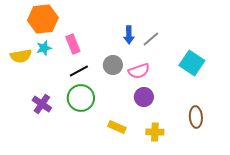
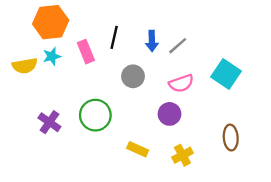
black line: (79, 71) -> (114, 37), moved, turned -48
pink semicircle: (139, 71) -> (181, 83), moved
yellow cross: (155, 132) -> (182, 155), turned -30

